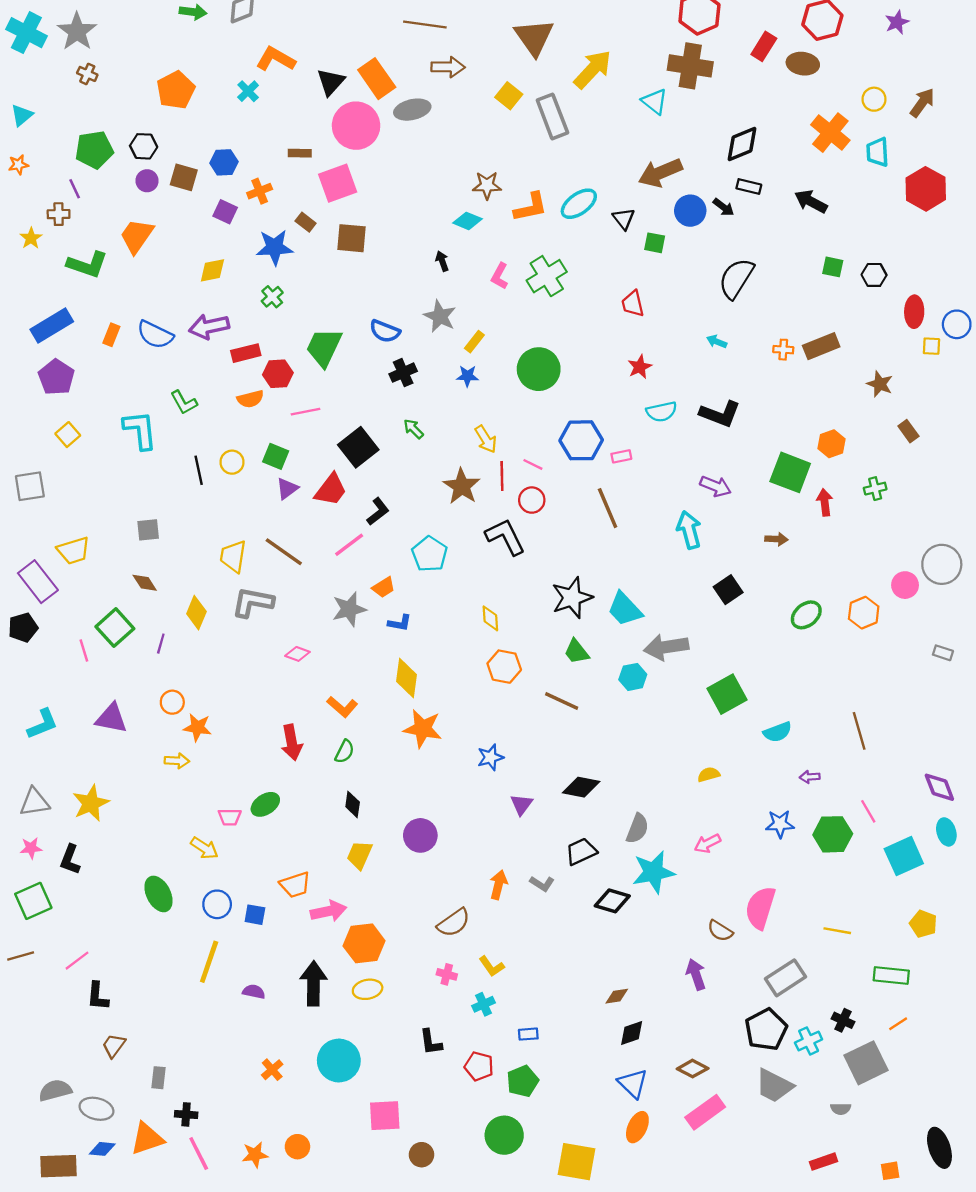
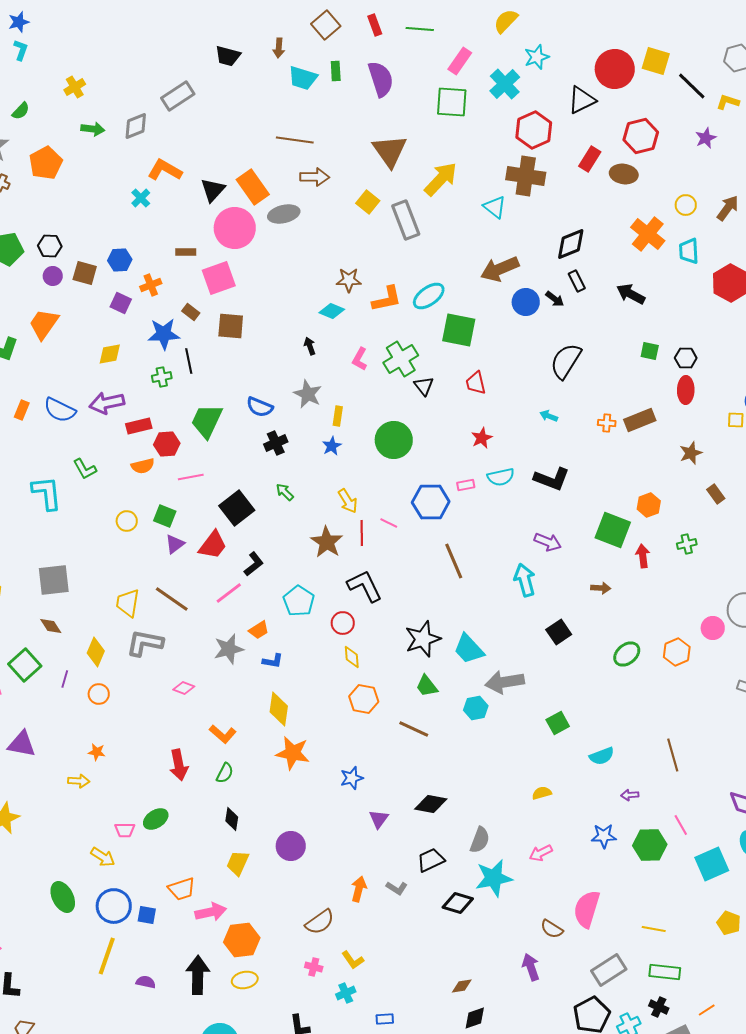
orange pentagon: (176, 90) -> (46, 163), moved
black rectangle: (749, 187) -> (577, 281), turned 50
black triangle: (624, 219) -> (424, 386), moved
green square: (655, 243) -> (459, 330), moved, size x1.8
green cross: (272, 297) -> (162, 377), turned 30
red ellipse: (914, 312) -> (686, 390), moved
yellow rectangle: (474, 342) -> (338, 416), turned -30
blue star: (467, 376) -> (332, 446), turned -30
brown star: (880, 384) -> (691, 453), turned 30
pink rectangle: (621, 456) -> (466, 485), moved
black line: (199, 470) -> (189, 361), moved
red circle: (532, 500) -> (343, 623), moved
gray square: (148, 530) -> (54, 580), size x1.6
green square: (727, 694) -> (558, 723), size x0.7
orange circle: (172, 702) -> (99, 694), moved
orange star: (198, 727) -> (97, 752), size x0.7
blue circle: (217, 904) -> (114, 906), size x1.4
green rectangle: (891, 976) -> (665, 972), moved

